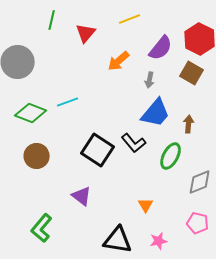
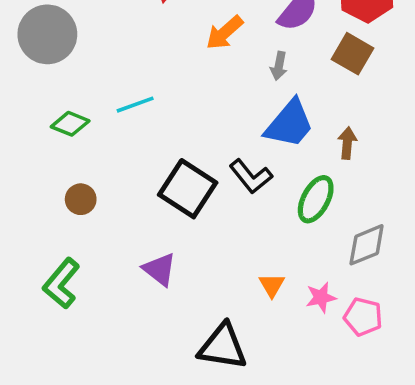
green diamond: (31, 113) -> (70, 124), size x0.7
brown circle: (37, 156) -> (81, 199), size x0.7
green L-shape: (42, 228) -> (61, 283), moved
pink star: (159, 241) -> (321, 297), moved

